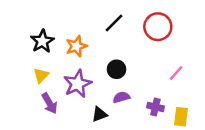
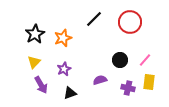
black circle: (116, 69) -> (120, 60), moved
purple star: (78, 84) -> (64, 69), size x0.6
black triangle: (99, 114) -> (70, 93), moved
yellow rectangle: (181, 117) -> (149, 82), moved

